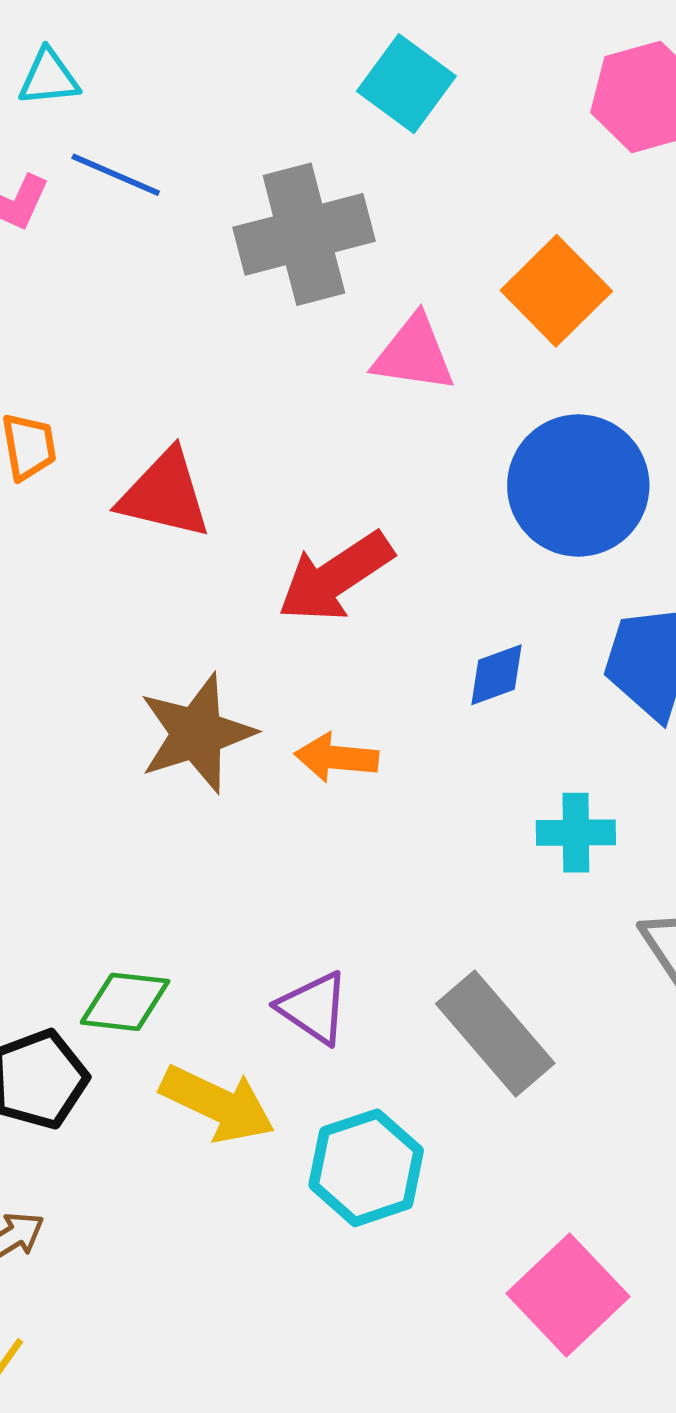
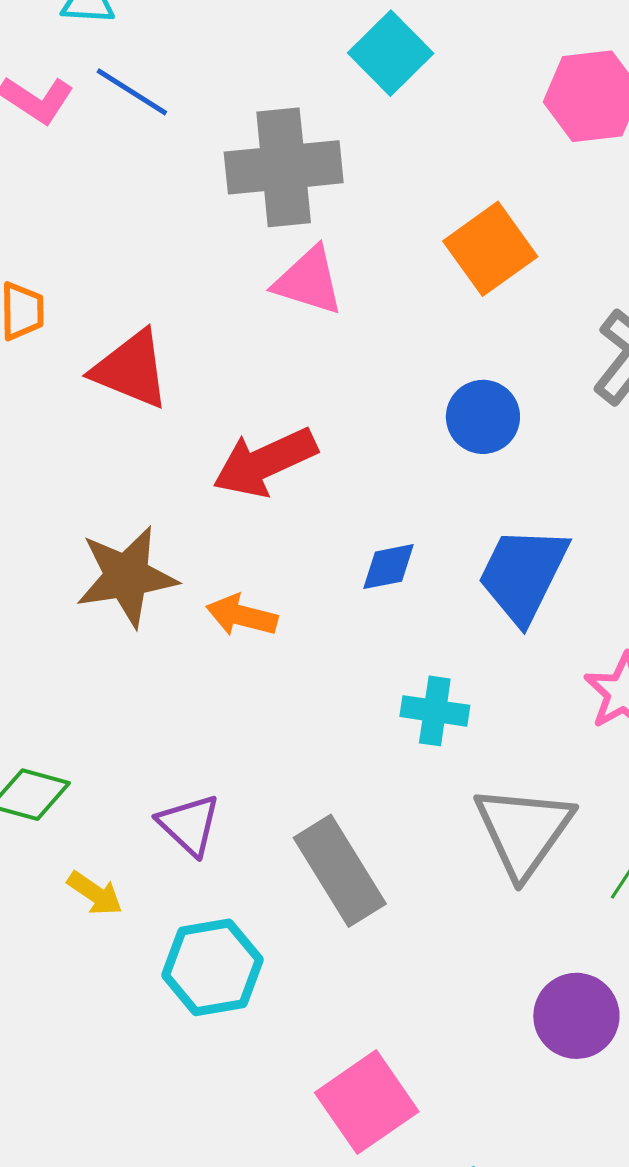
pink triangle: (414, 354) -> (309, 281), moved
blue circle: (578, 485) -> (483, 417), size x0.6
yellow arrow: (218, 1104) -> (95, 893), size x0.6

